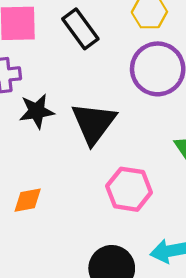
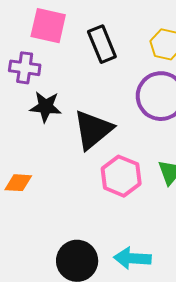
pink hexagon: (129, 189) -> (121, 176), moved

